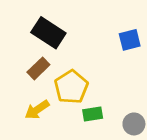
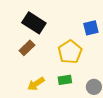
yellow pentagon: (71, 87) -> (70, 52), moved
yellow arrow: (37, 110) -> (36, 84), moved

